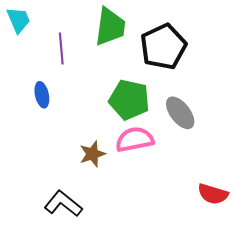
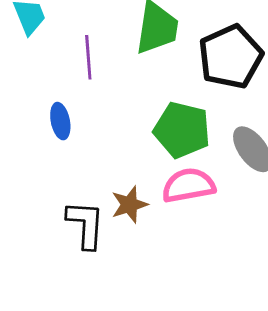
black L-shape: (63, 204) -> (86, 225), moved, turned 54

